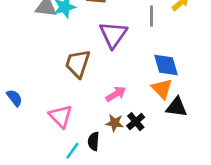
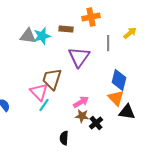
blue diamond: (166, 65) -> (119, 80), turned 30
pink triangle: (61, 116) -> (39, 92), moved
brown star: (115, 123) -> (82, 116), moved
cyan line: (72, 151) -> (44, 105), moved

